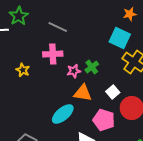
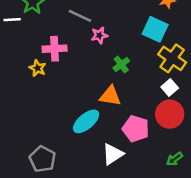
pink cross: (53, 54) -> (55, 49), moved
pink star: (74, 71) -> (99, 35), moved
white square: (113, 92) -> (170, 87), moved

